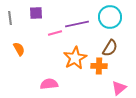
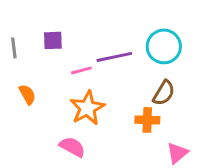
orange star: (75, 58) -> (87, 108), moved
pink semicircle: (49, 84) -> (72, 147), turned 36

